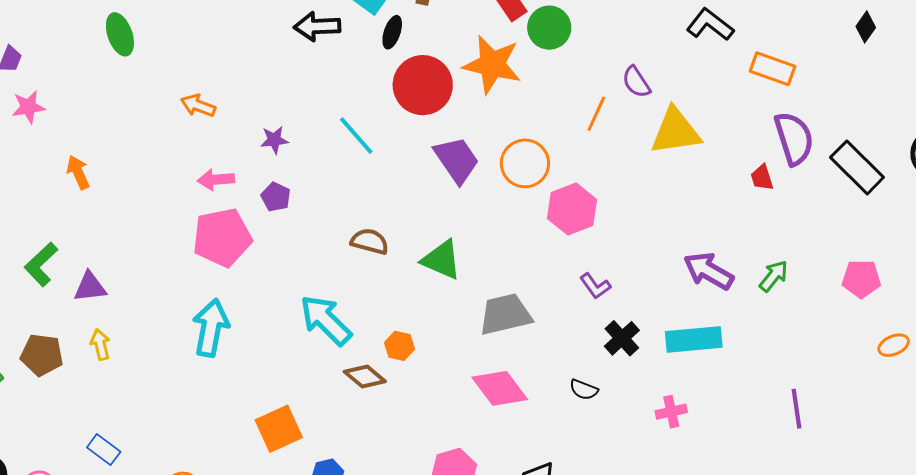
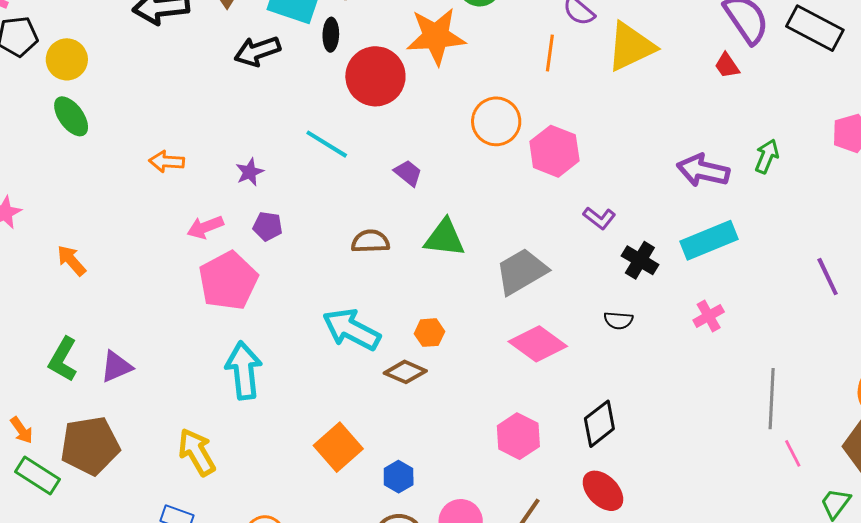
purple trapezoid: (457, 160) -> (408, 173), moved, size x0.6
yellow arrow: (100, 345) -> (197, 452), moved, size x1.6
brown pentagon: (42, 355) -> (90, 446), size x1.4

